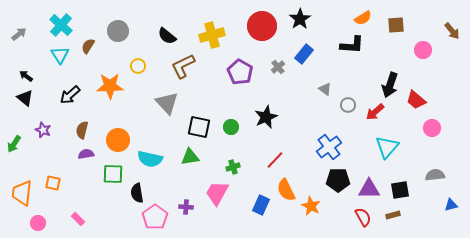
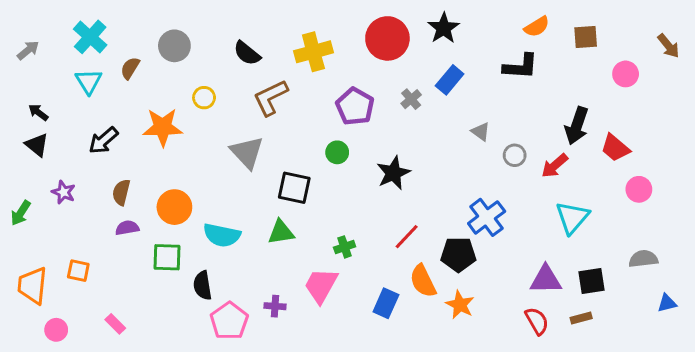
green circle: (231, 127) -> (337, 152), moved
black pentagon: (338, 180) -> (458, 254), moved

